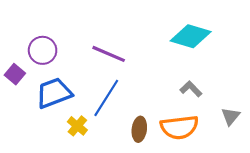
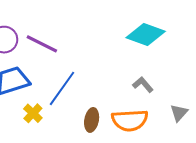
purple line: (109, 54) -> (42, 44), moved

